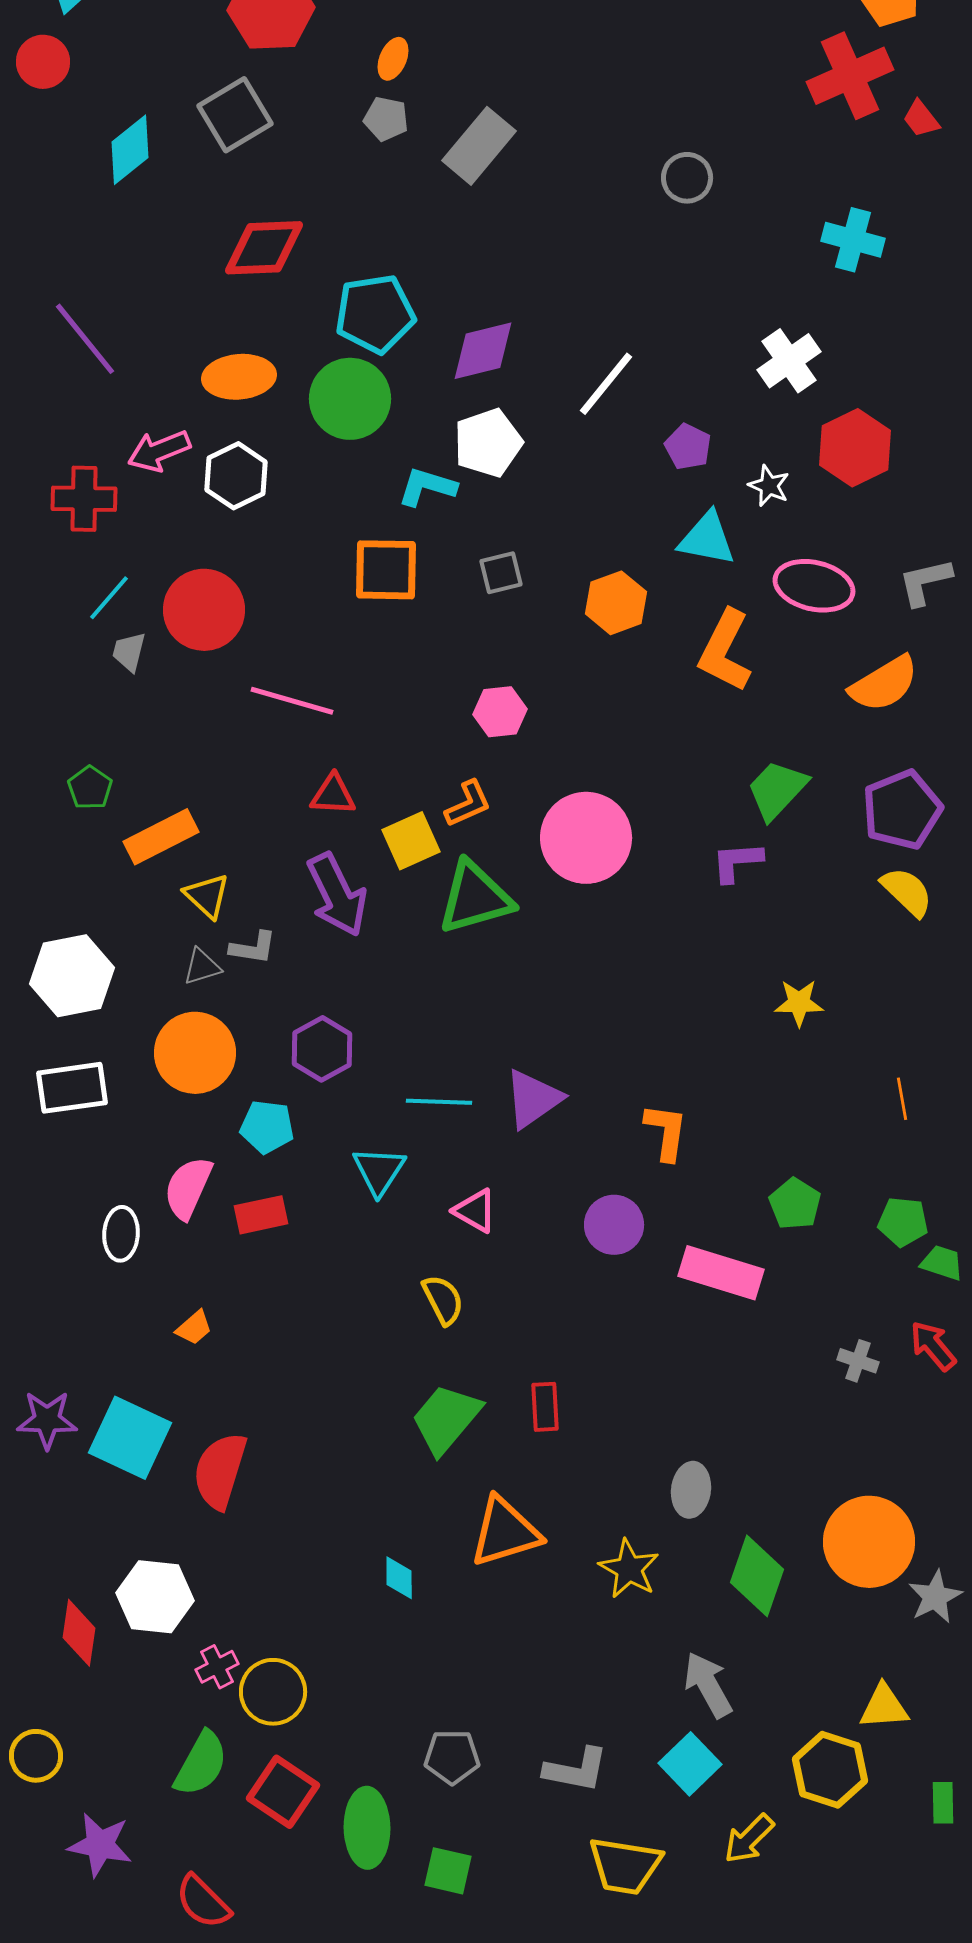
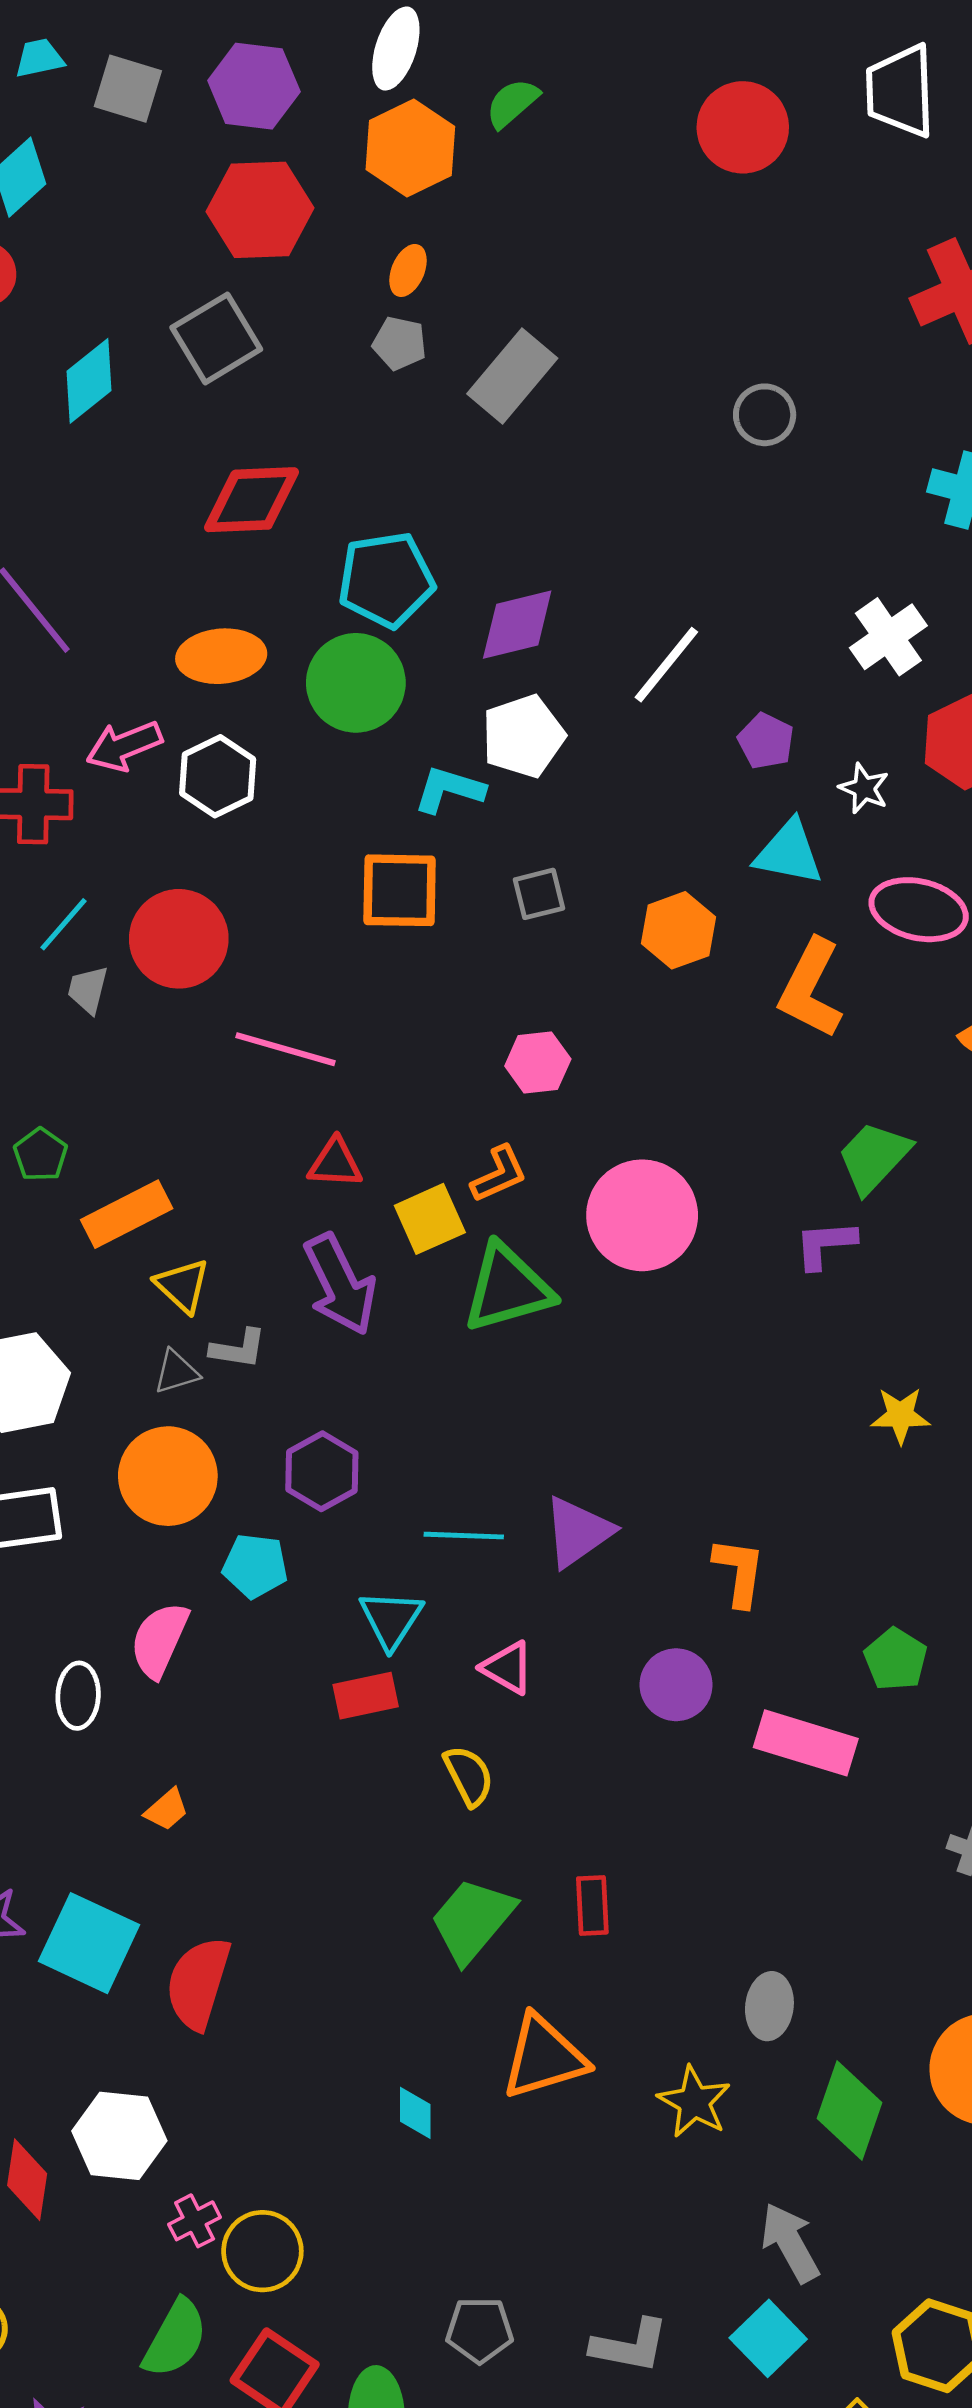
red rectangle: (261, 1215) -> (366, 1696), moved

